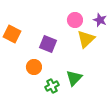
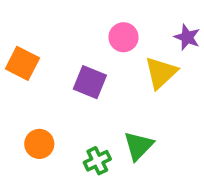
pink circle: (75, 20) -> (124, 37), moved
orange circle: (34, 67) -> (39, 144), moved

